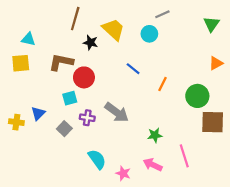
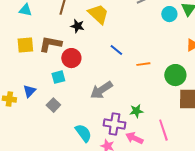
cyan circle: (149, 34) -> (169, 14), moved
cyan triangle: (28, 39) -> (25, 10), moved
yellow square: (21, 63) -> (25, 45), moved
orange line: (162, 84) -> (143, 64), turned 56
gray arrow: (117, 112) -> (101, 90), turned 110
purple cross: (87, 118) -> (114, 124), moved, size x1.5

